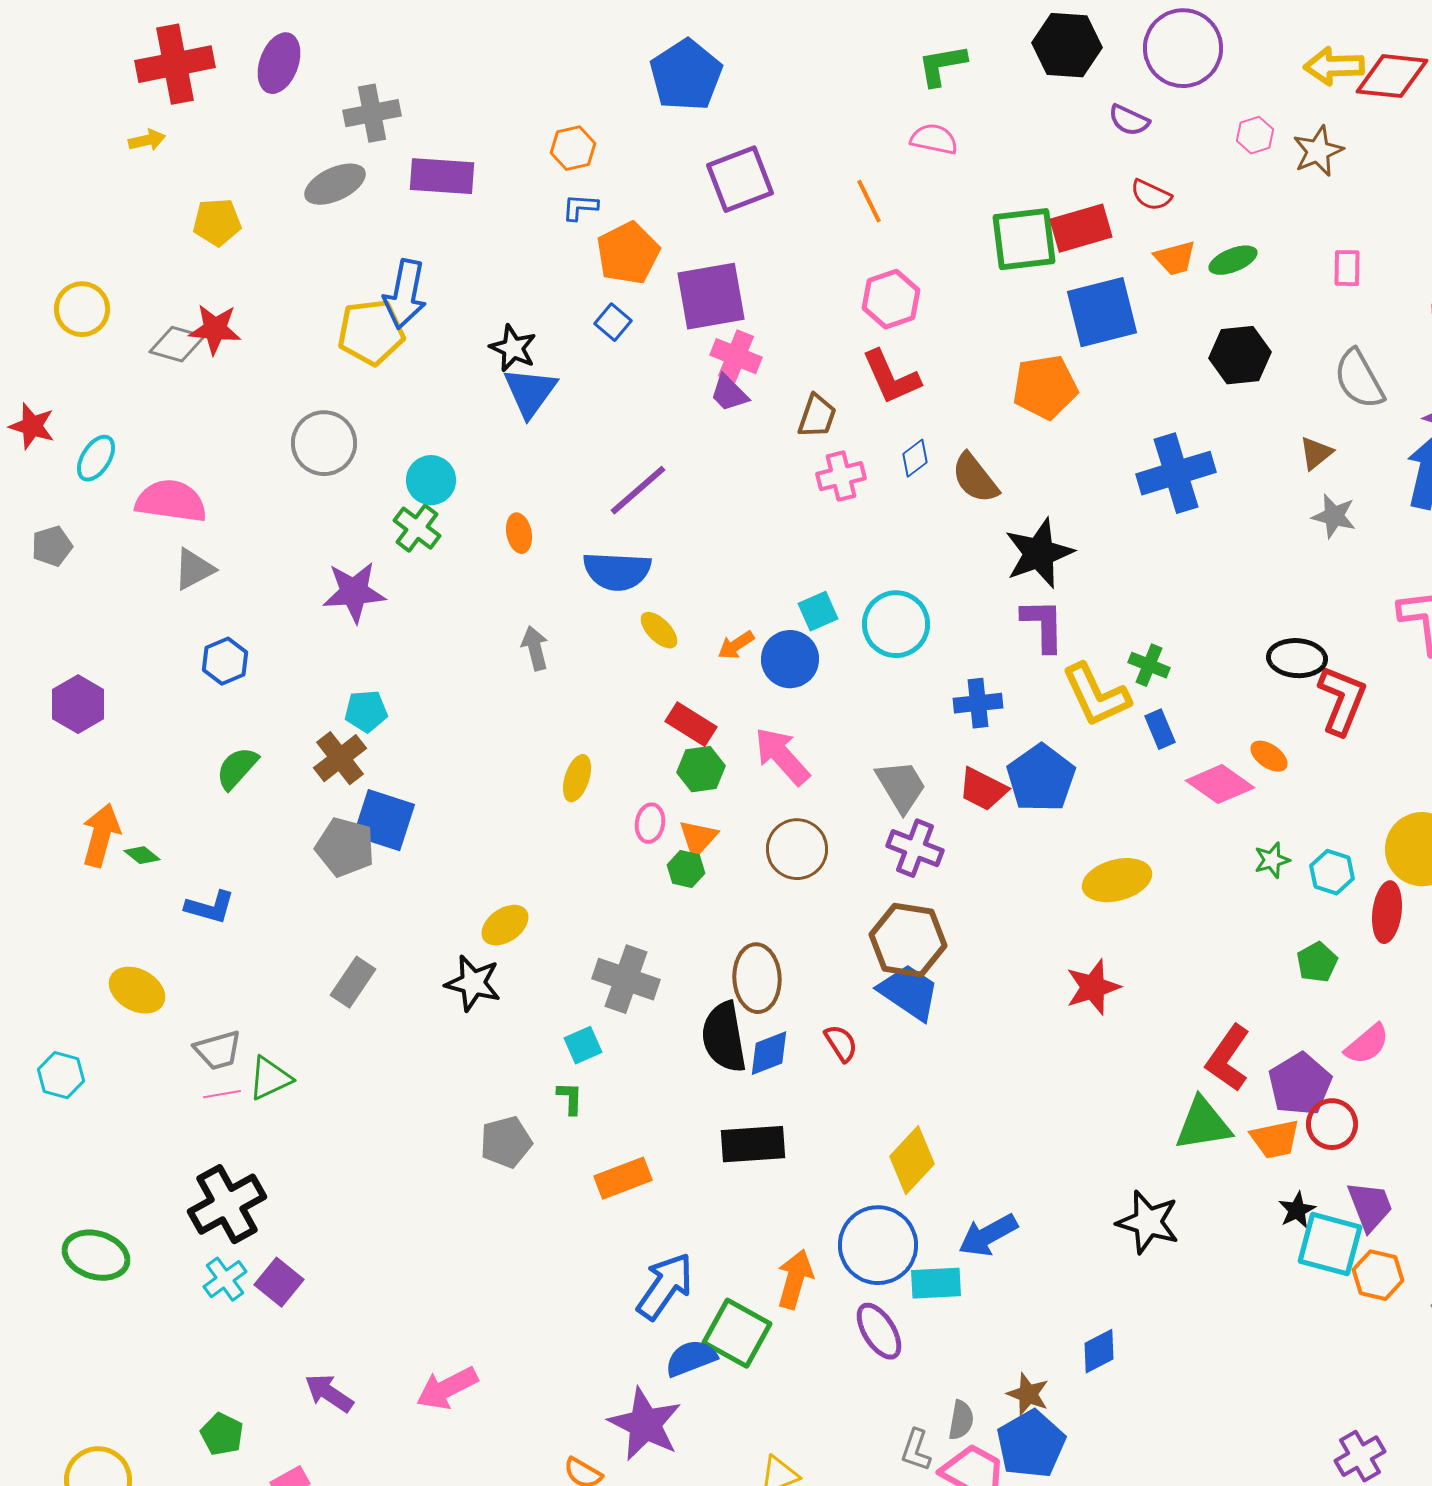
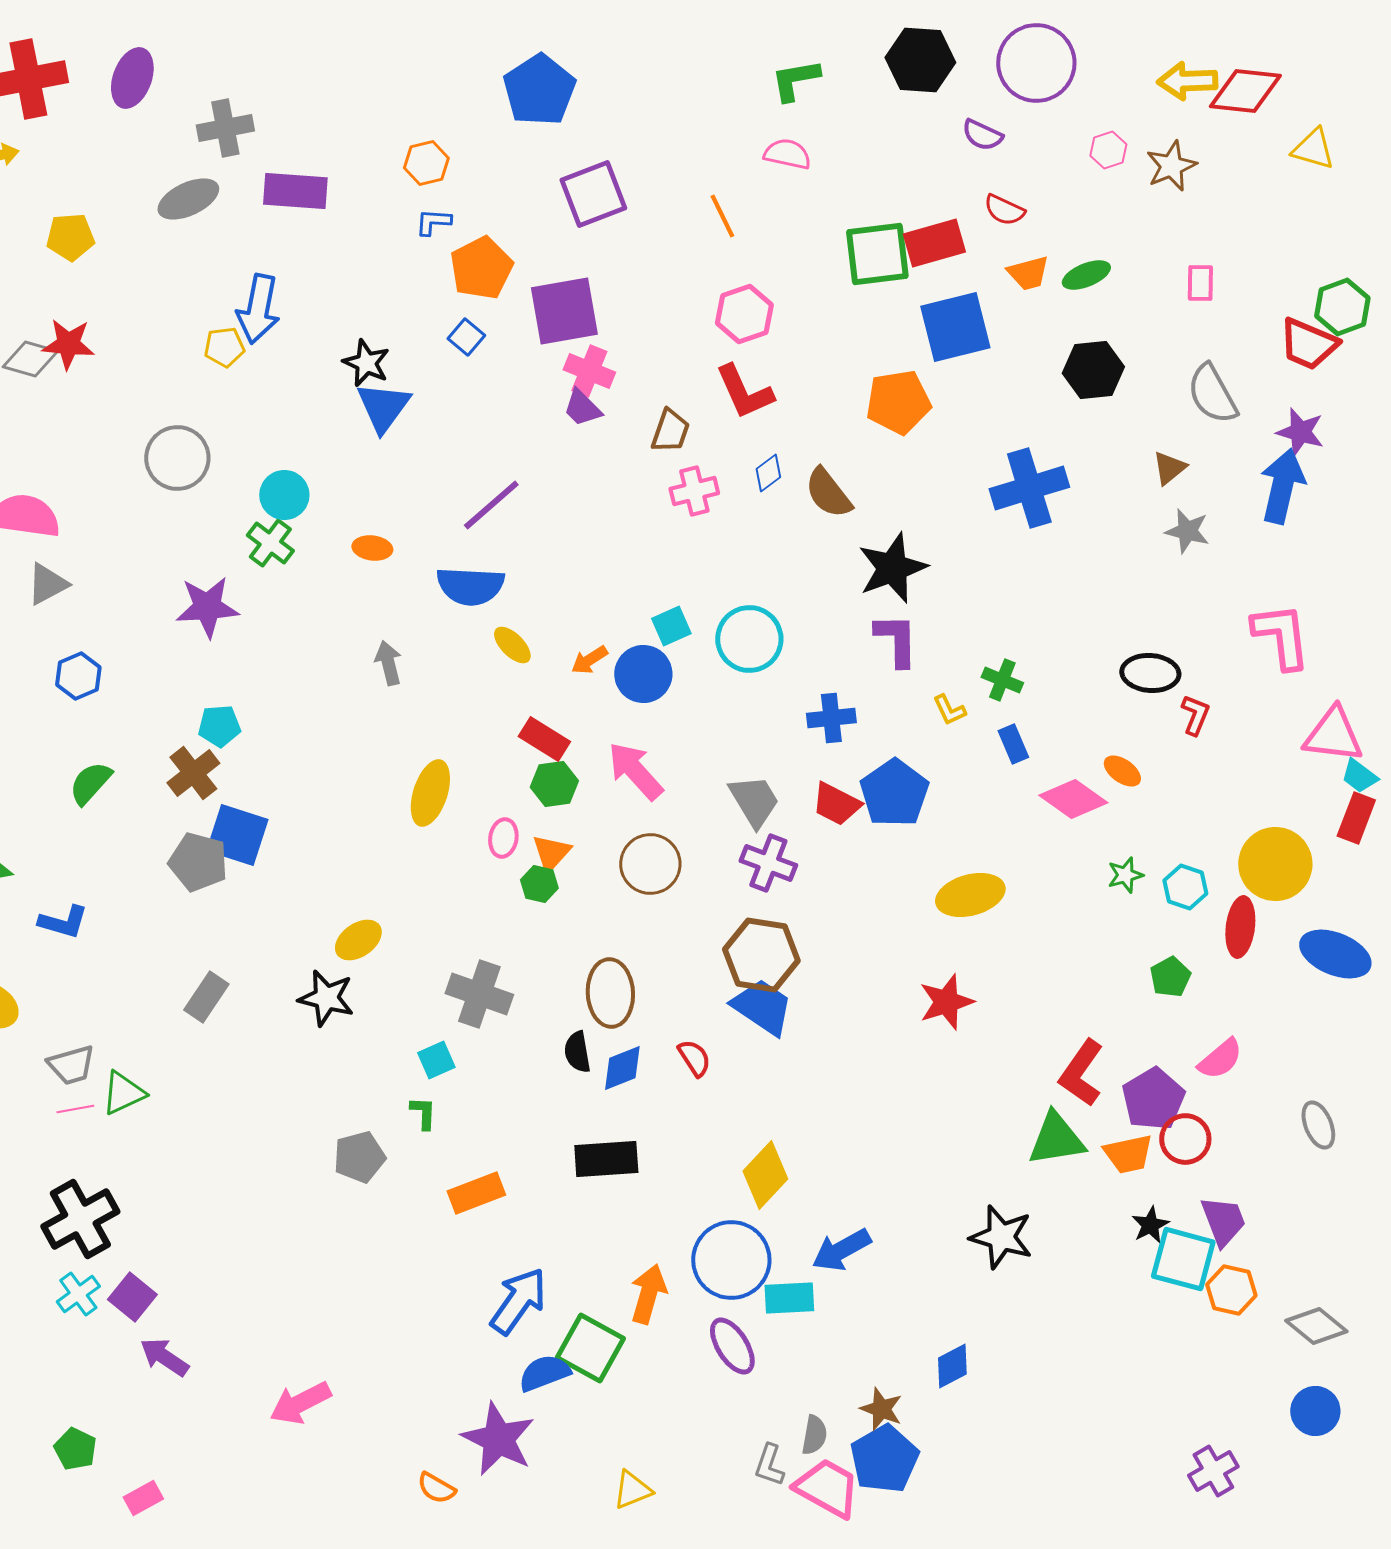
yellow pentagon: (371, 332) -> (224, 347), size x0.6
orange ellipse: (519, 533) -> (372, 548), turned -72
yellow L-shape: (1096, 695) -> (949, 710), size x0.5
red L-shape: (1342, 700) -> (1195, 715), size x0.6
yellow ellipse: (577, 778) -> (430, 793), size x1.4
black semicircle: (724, 1037) -> (577, 1052), size x0.6
purple arrow: (329, 1393) -> (164, 1357), moved

